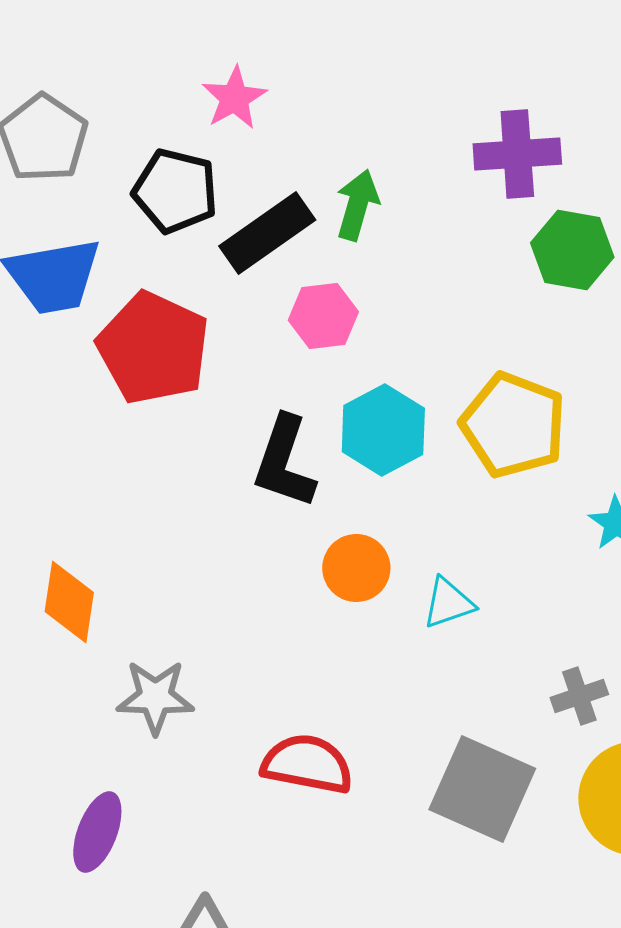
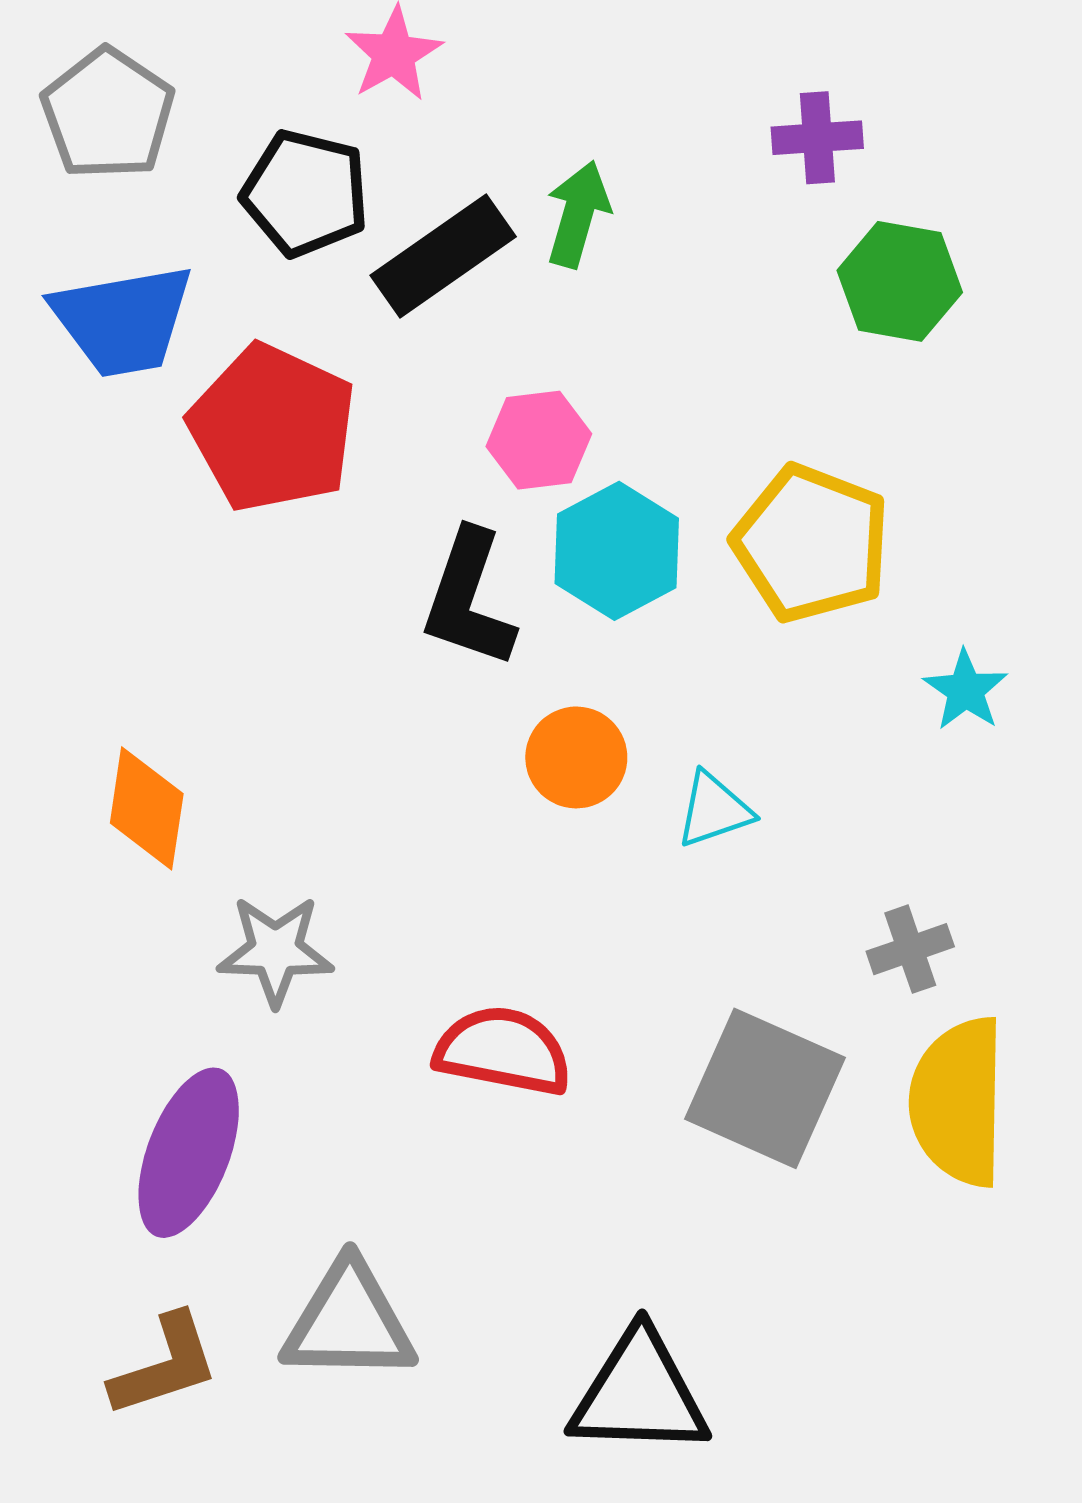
purple cross: (517, 154) -> (817, 138), size x0.7
pink hexagon: (323, 316) -> (539, 440), moved
purple ellipse: (97, 832) -> (189, 1153), size x1.4

